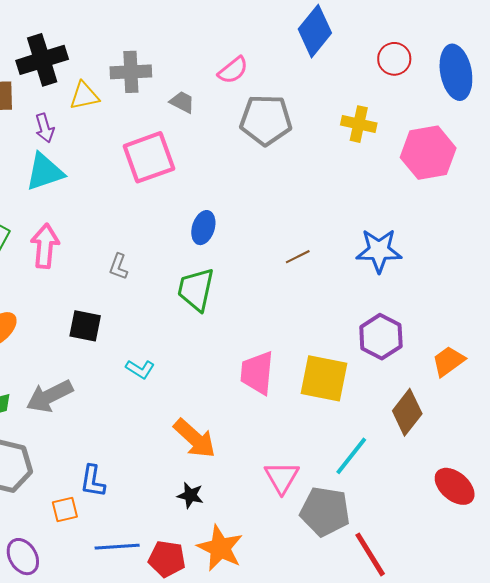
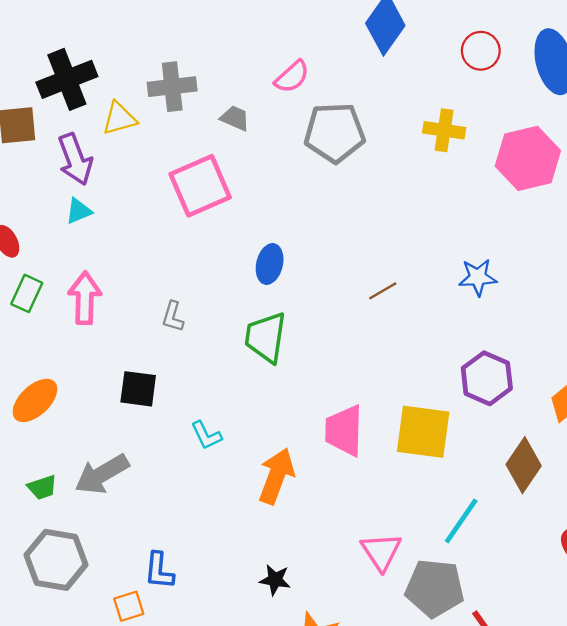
purple arrow: (45, 128) -> (75, 159), size x1.5
cyan triangle: (45, 172) -> (79, 211), size x0.6
blue star: (379, 251) -> (478, 277), size x0.7
cyan L-shape: (140, 369) -> (206, 435), turned 36
orange arrow: (195, 438) -> (276, 476), moved, turned -108

